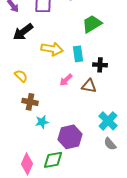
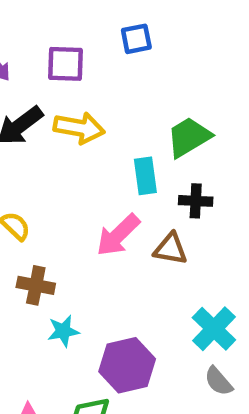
green trapezoid: (92, 24) -> (189, 137), moved
yellow arrow: (52, 49) -> (79, 128), moved
pink arrow: (66, 80) -> (118, 235), size x1.5

